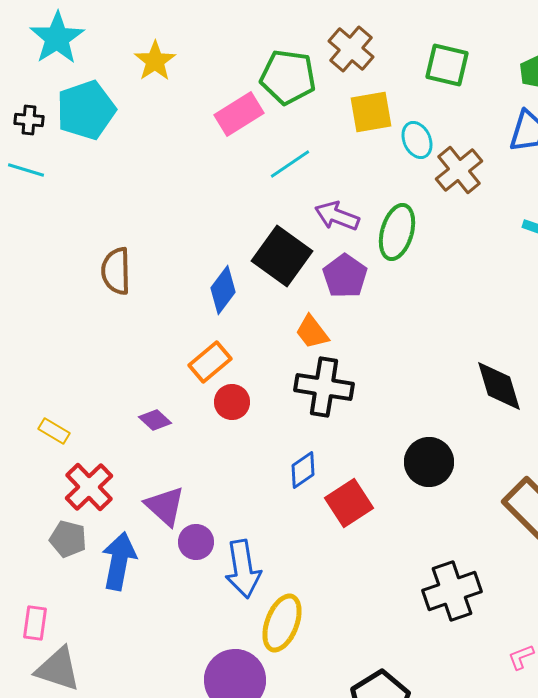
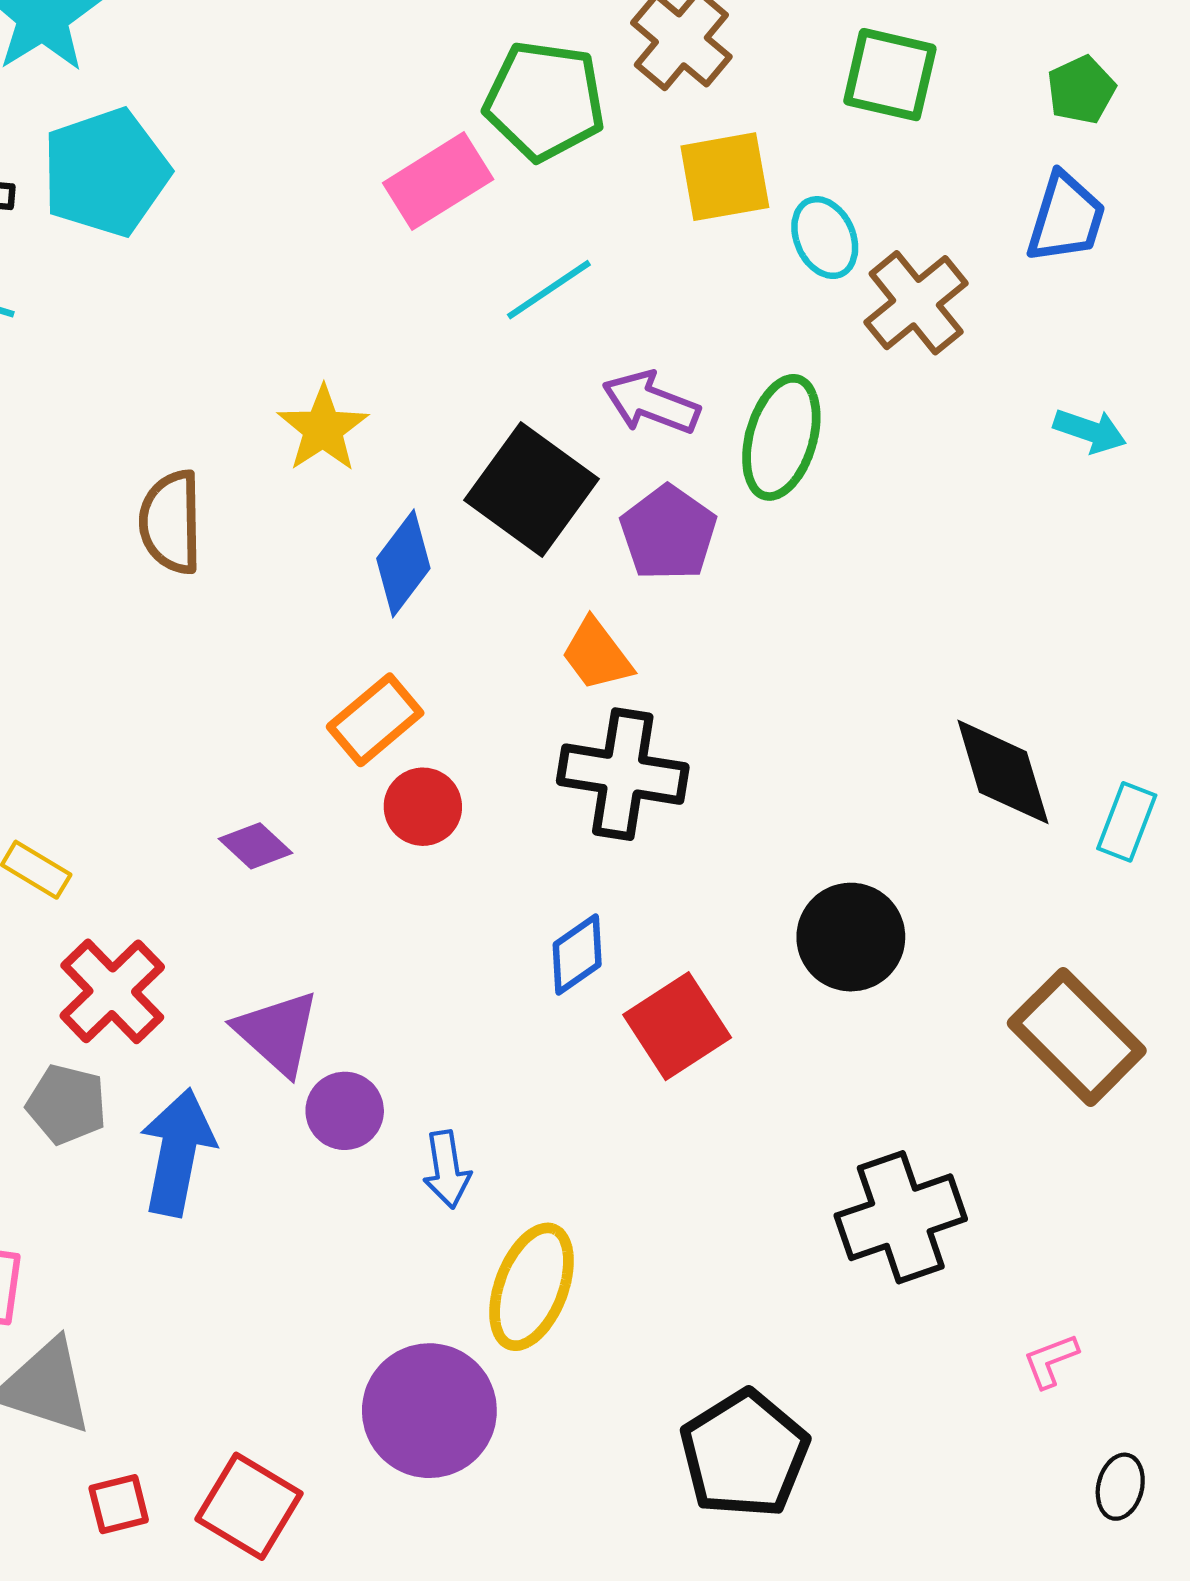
yellow star: (155, 61) -> (323, 429), moved
blue arrow: (243, 569) -> (447, 1169), size x0.6

